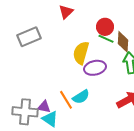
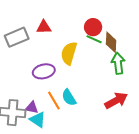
red triangle: (66, 12) -> (44, 27), moved, turned 42
purple ellipse: (95, 68) -> (44, 71), moved
cyan semicircle: (81, 97) -> (69, 97), turned 90

